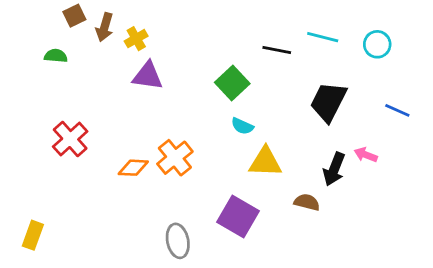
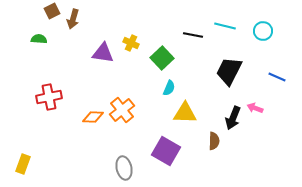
yellow cross: (136, 39) -> (131, 43), moved, turned -35
cyan semicircle: (242, 126) -> (169, 88), turned -91
red cross: (70, 139) -> (49, 97), turned 30
brown semicircle: (307, 202) -> (214, 141), turned 78

